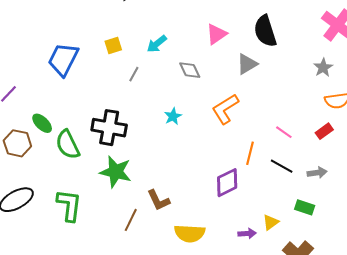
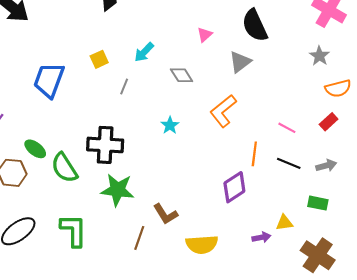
pink triangle: (216, 34) -> (205, 35), size x0.7
yellow triangle: (271, 222) -> (284, 223), turned 36

